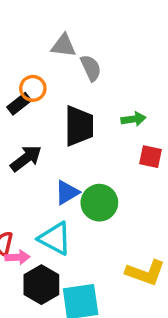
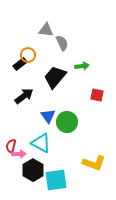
green arrow: (133, 119) -> (82, 66), moved
black trapezoid: (79, 126) -> (55, 77), turned -140
blue triangle: (67, 192) -> (48, 116), turned -35

